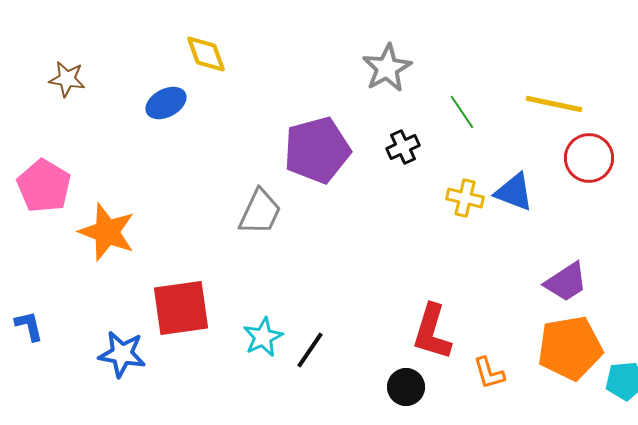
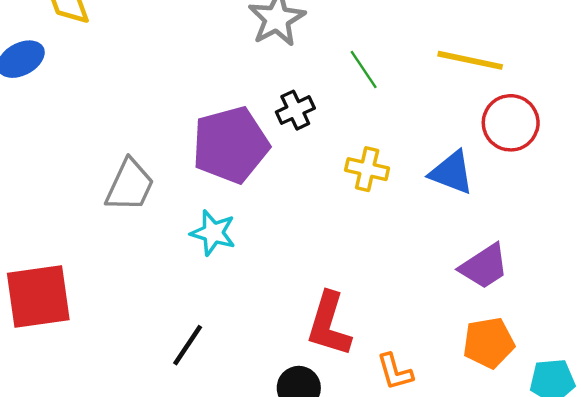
purple pentagon: (317, 150) -> (230, 145), moved
blue triangle: (514, 192) -> (452, 173), moved
cyan star: (263, 337) -> (213, 233), moved, turned -30
orange pentagon: (570, 348) -> (489, 343), size x0.7

